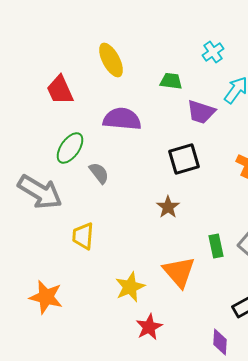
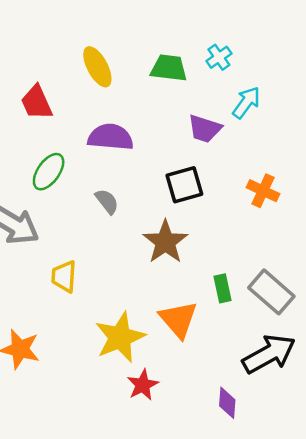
green trapezoid: (171, 81) -> (169, 68), moved, size x1.4
gray semicircle: (99, 173) -> (107, 201), moved
brown star: (168, 207) -> (165, 242), size x1.6
yellow star: (130, 287) -> (120, 337), size x1.4

